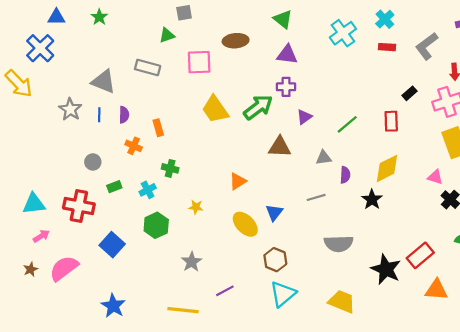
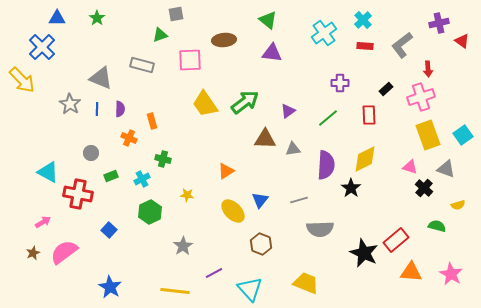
purple cross: (286, 87) -> (340, 83), moved
gray triangle: (324, 158) -> (293, 149), moved
purple semicircle: (345, 175) -> (326, 165), size x1.8
gray line: (316, 197) -> (299, 200), moved
cyan triangle: (34, 204) -> (48, 172), moved, turned 35
blue square: (112, 245) -> (109, 230), size x0.7
cyan triangle: (283, 294) -> (250, 289), moved, turned -32
yellow trapezoid: (342, 302) -> (306, 283), moved

